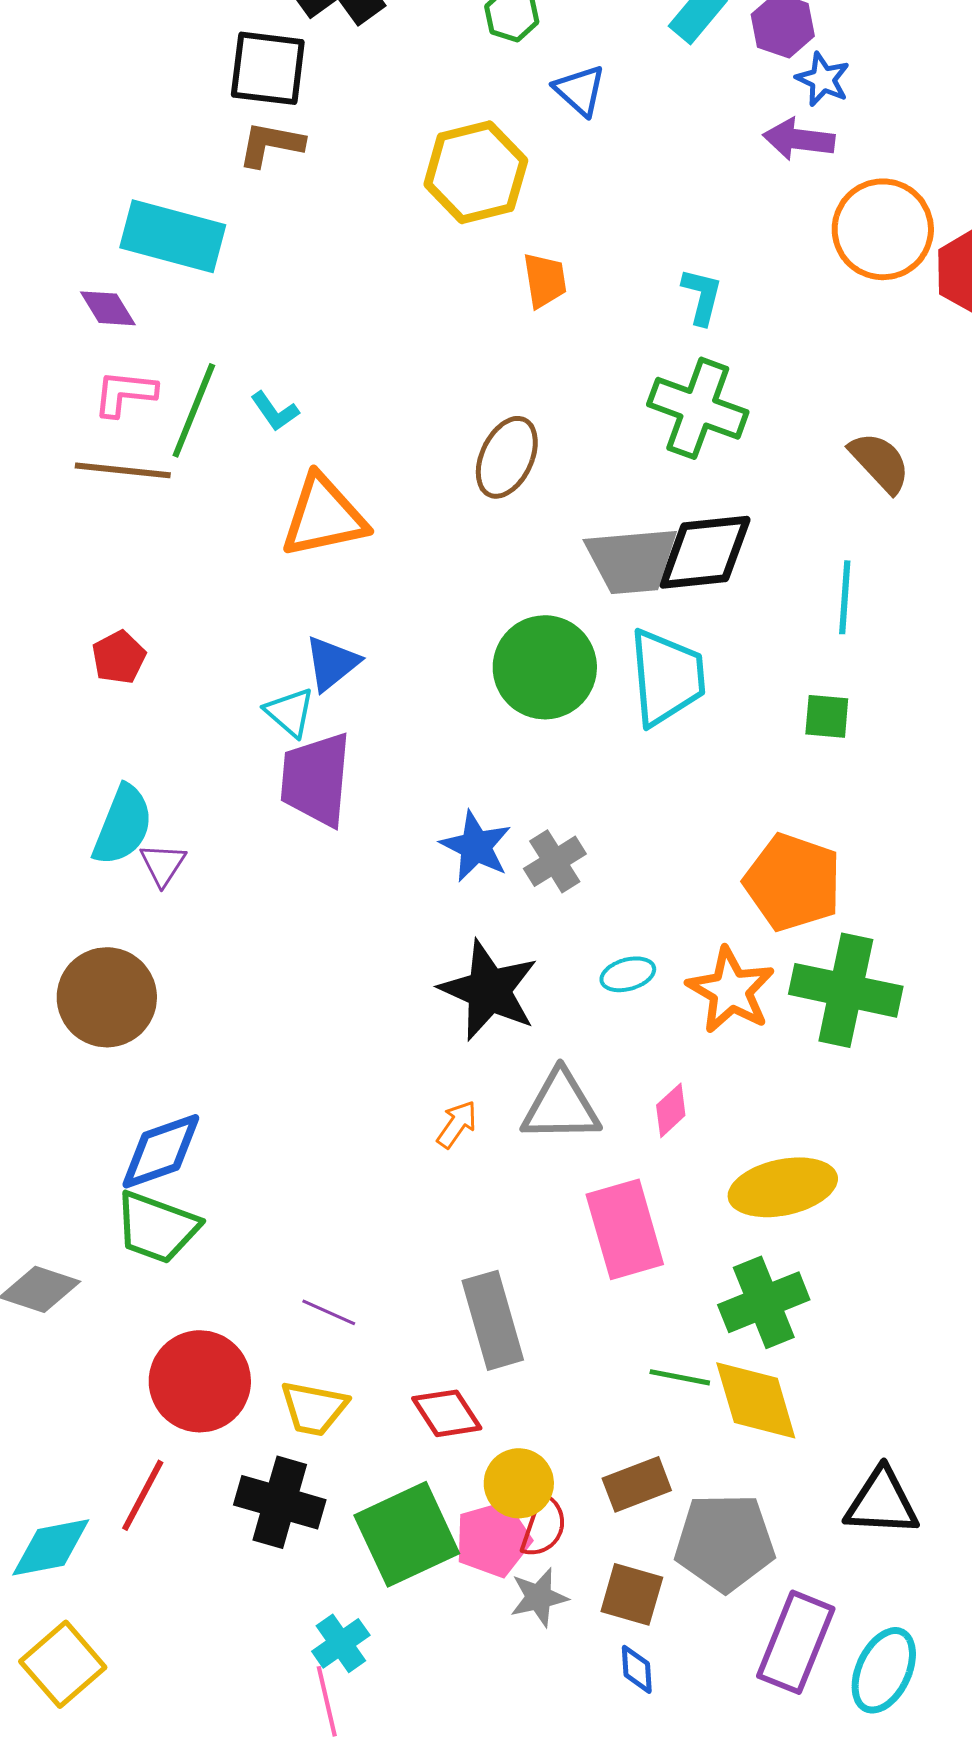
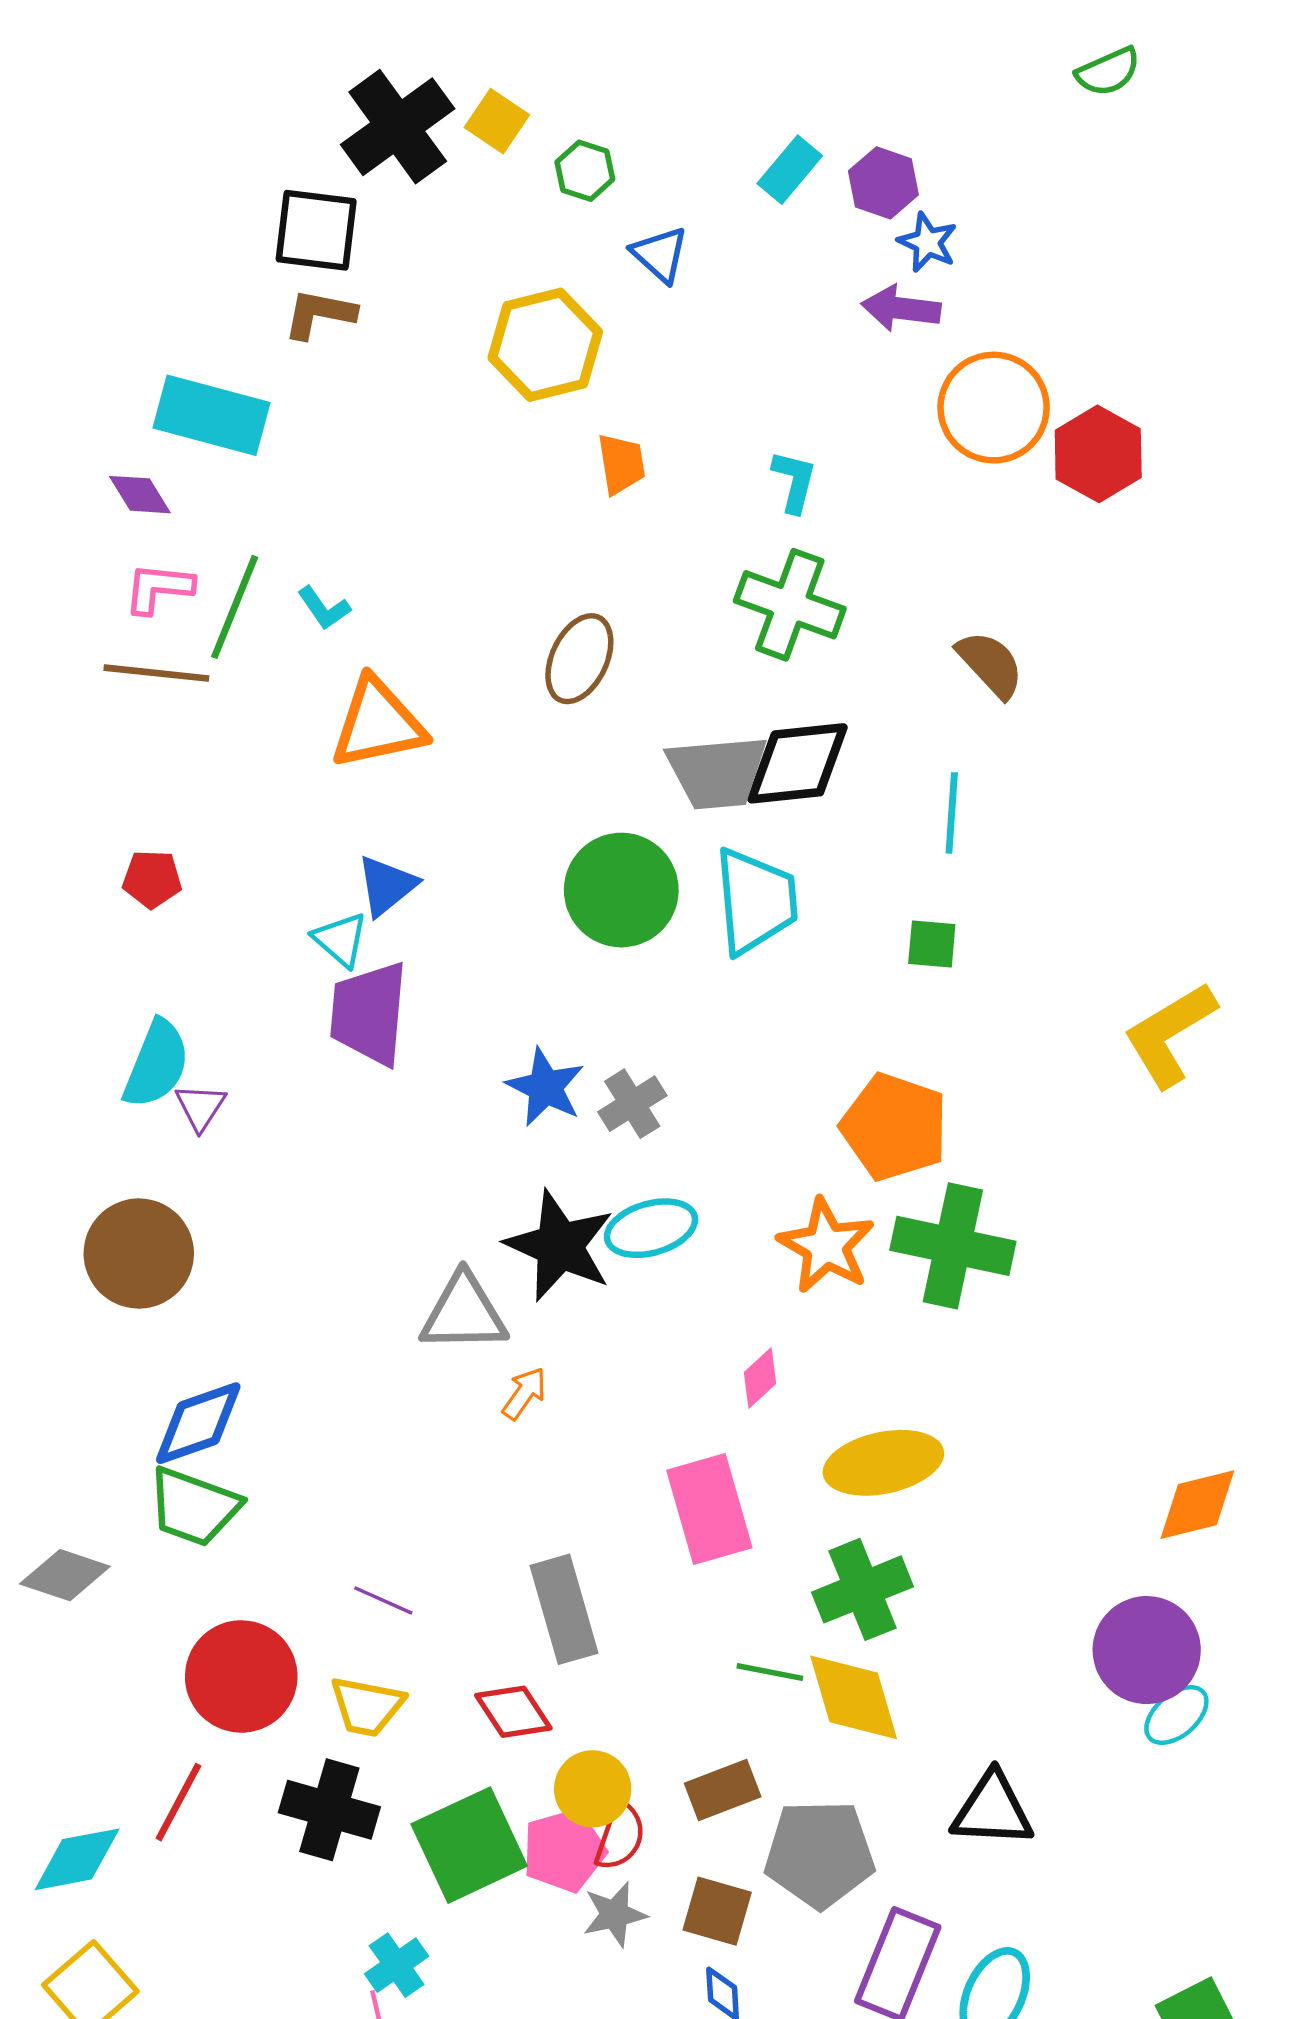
red pentagon: (119, 657) -> (152, 879), turned 30
cyan ellipse: (628, 974) -> (651, 1228), moved, size x1.5
gray triangle: (561, 1106) -> (464, 1313), moved

